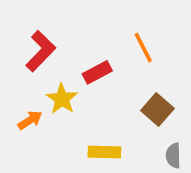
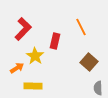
red rectangle: (97, 72) -> (55, 41), turned -49
yellow rectangle: (104, 152) -> (33, 86), moved

